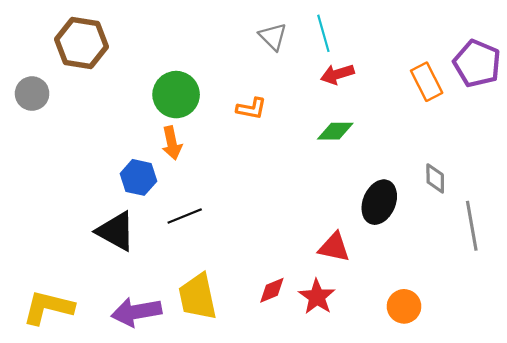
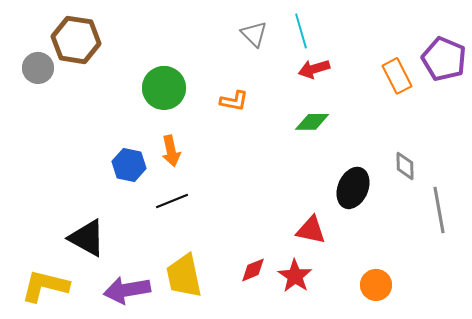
gray circle: (32, 94) -> (38, 68), moved
orange arrow: (172, 143) -> (171, 151), moved
black triangle: (116, 231) -> (87, 238), moved

